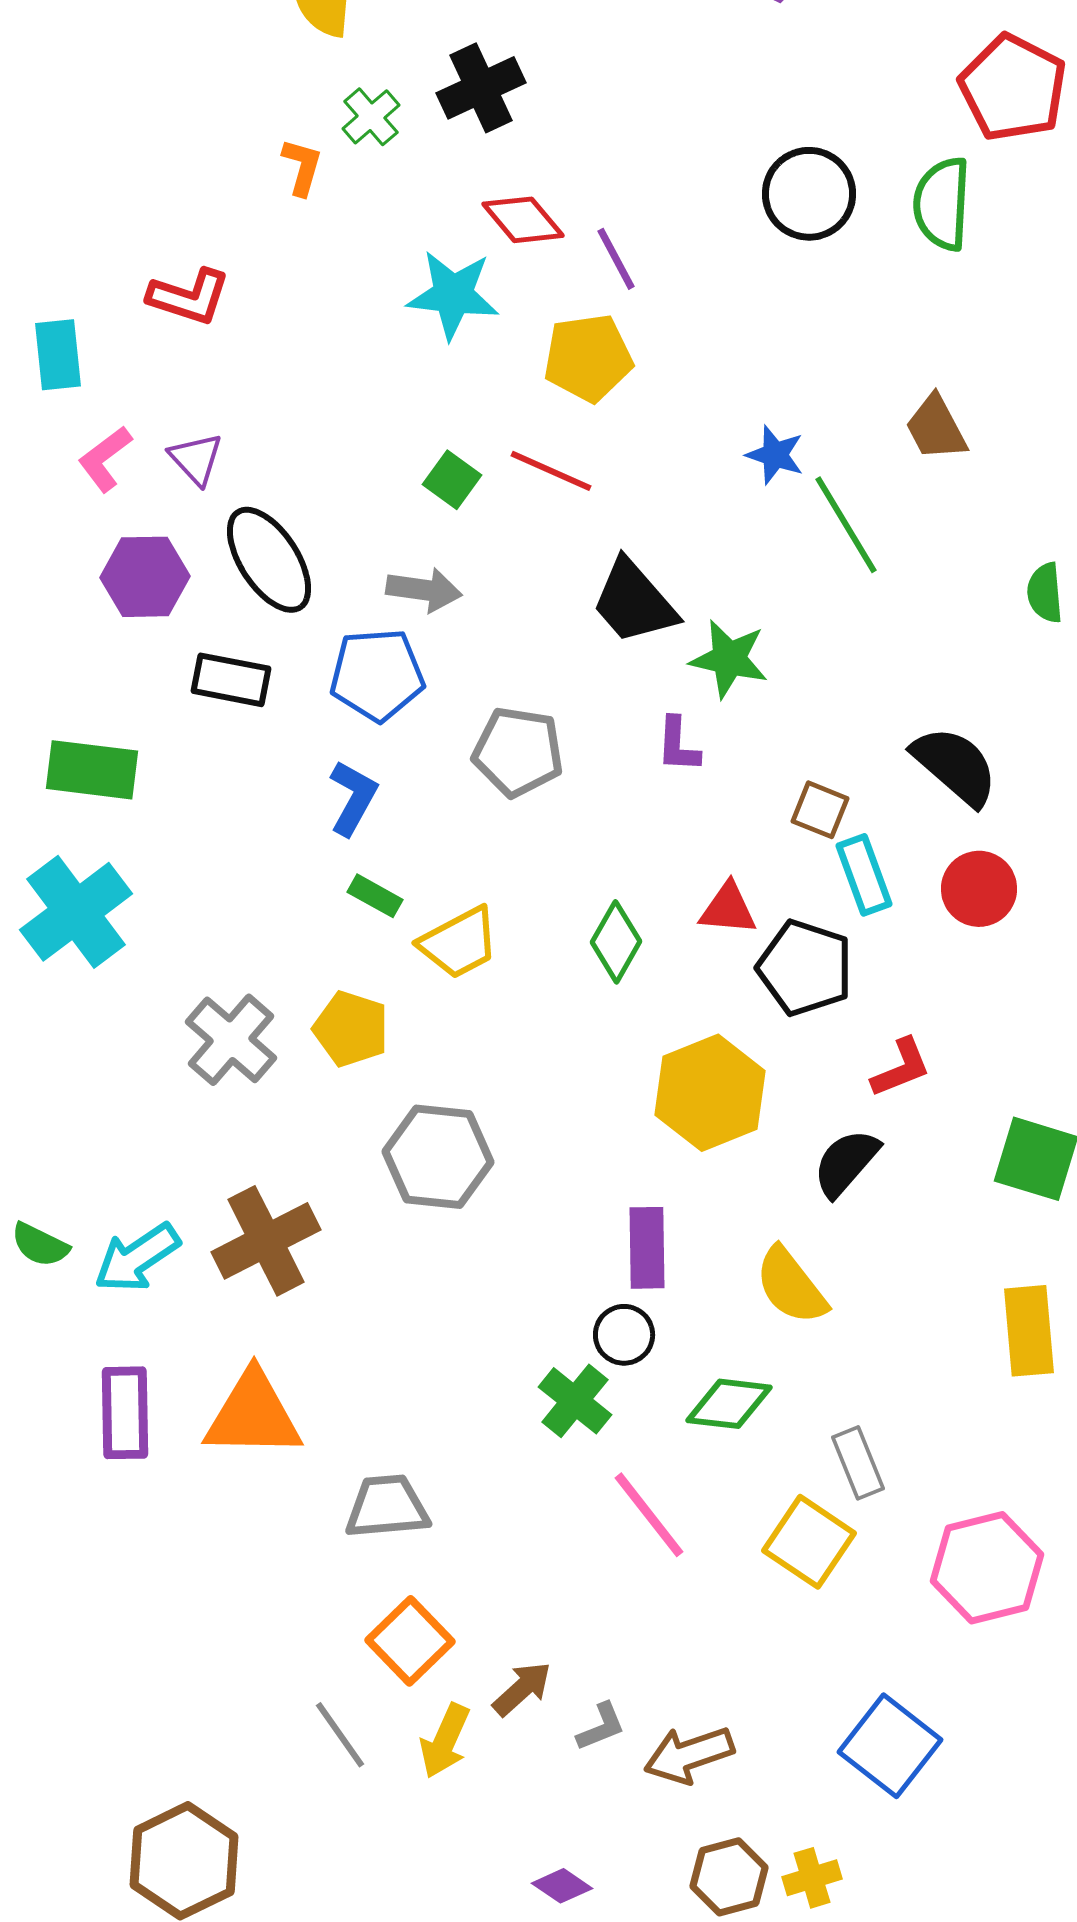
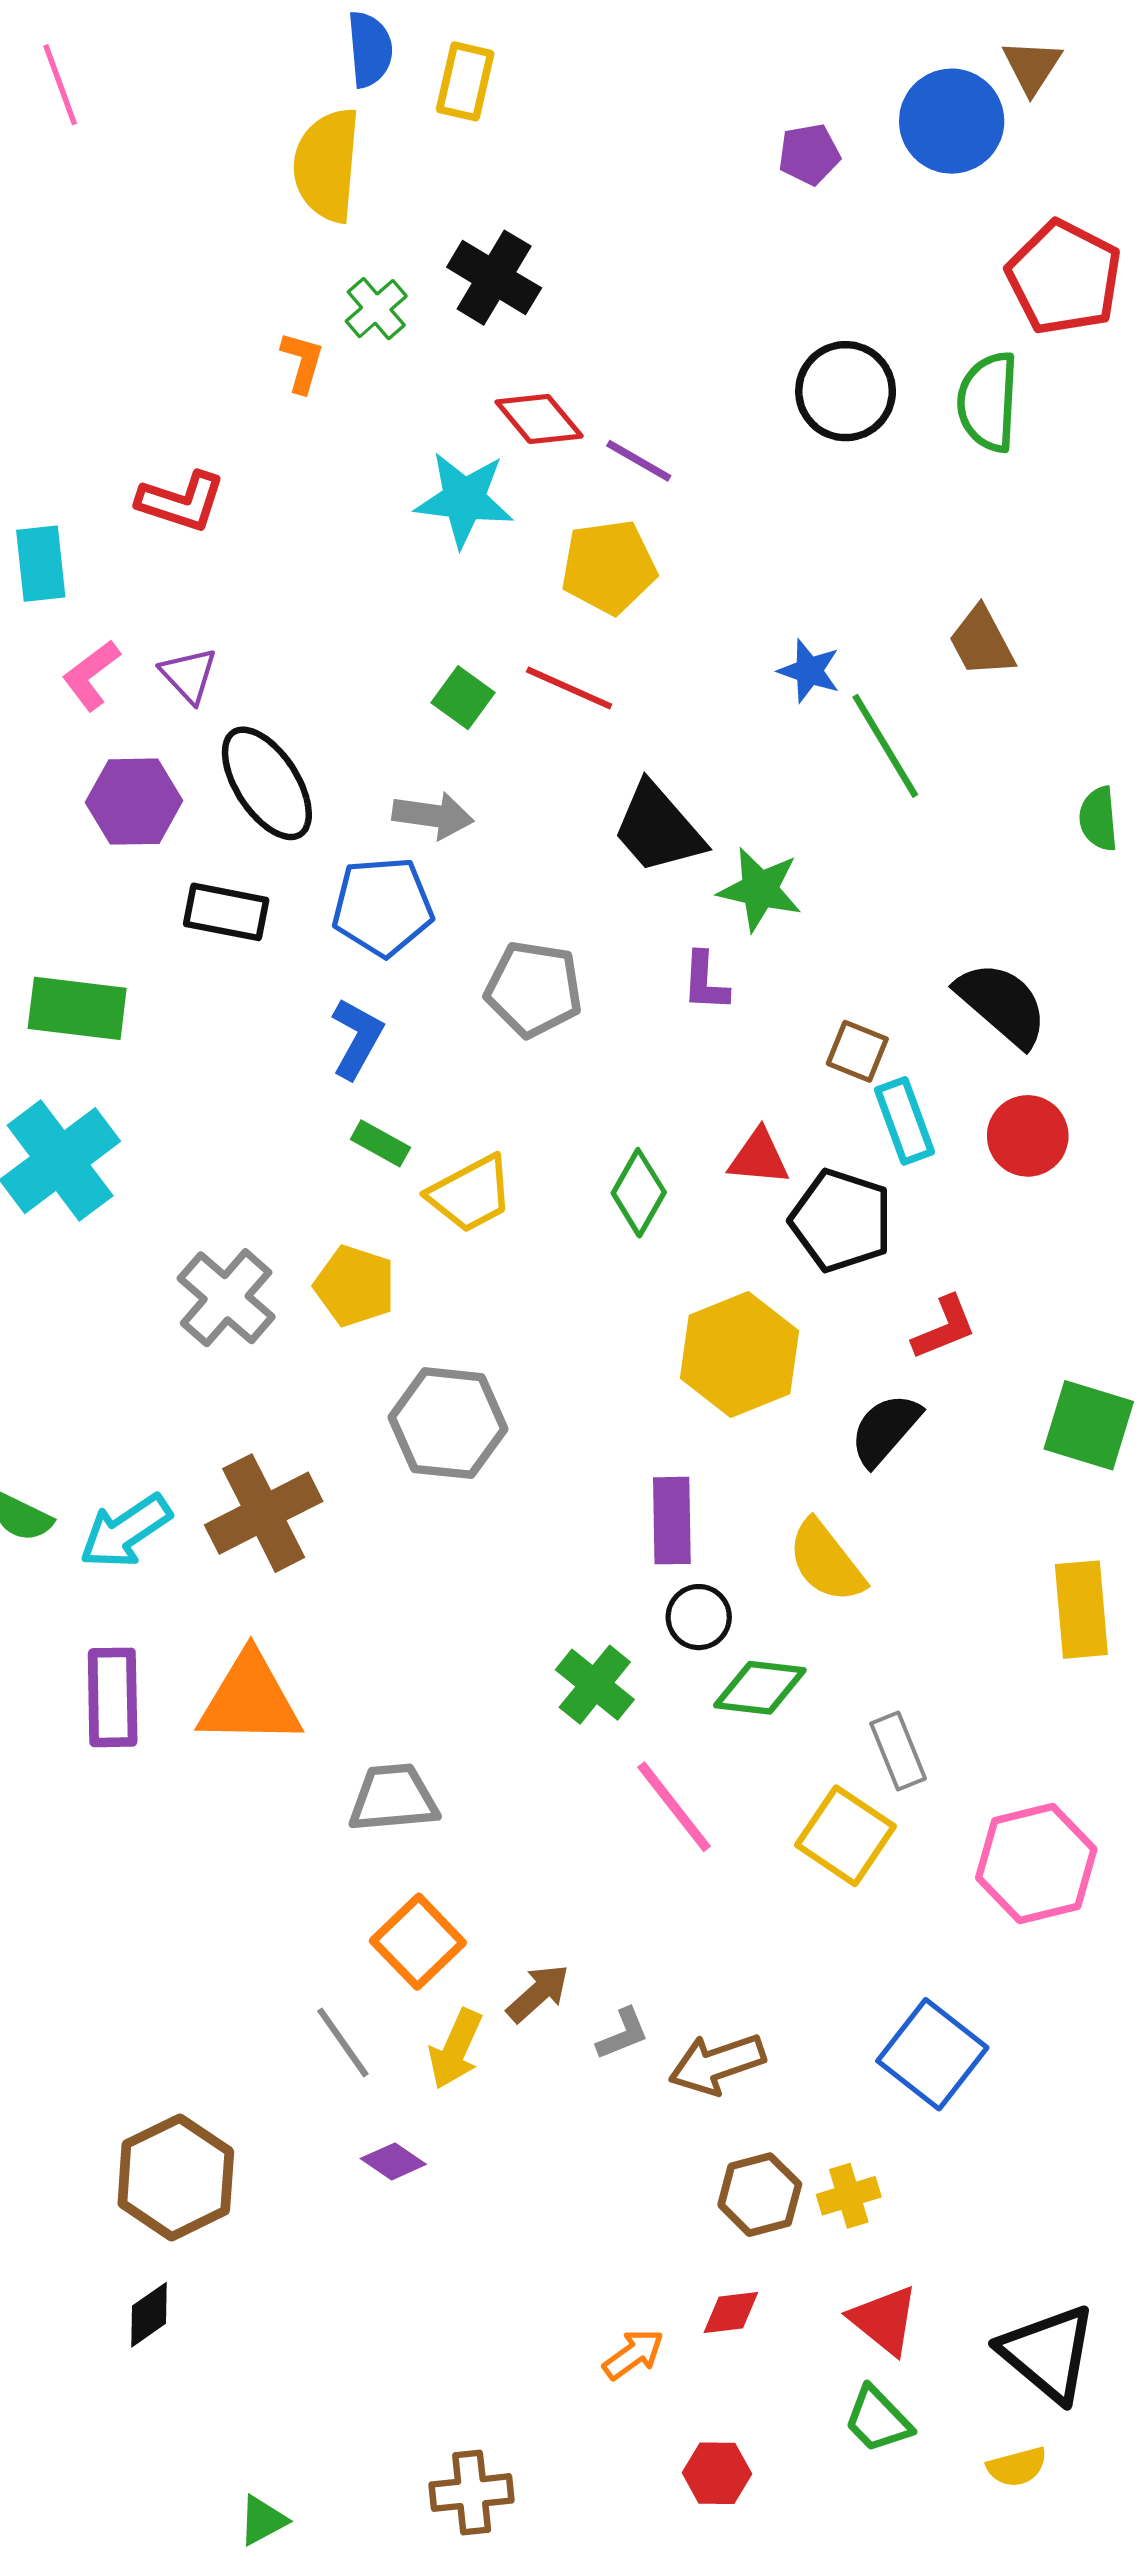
black cross: (481, 88) -> (494, 278), turned -34
purple line: (616, 259) -> (639, 461), turned -32
black circle: (624, 1335) -> (699, 1617), moved
purple diamond: (562, 1886) -> (393, 2161), moved

